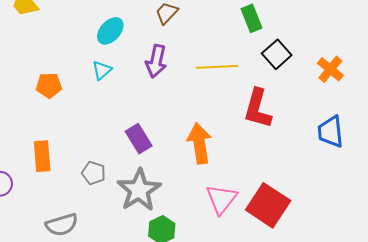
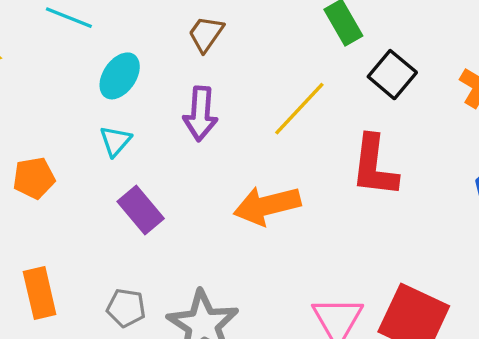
yellow line: (217, 67) -> (299, 109), turned -36
purple rectangle: (139, 139) -> (141, 210), moved
orange arrow: (199, 143) -> (267, 206), moved, turned -87

